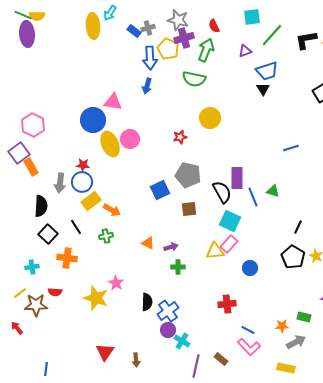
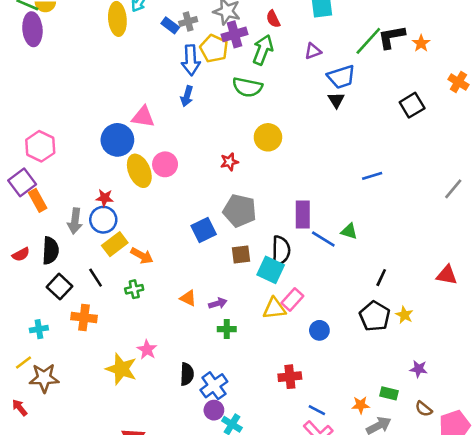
green line: (272, 35) -> (368, 41), moved
black semicircle: (222, 192) -> (281, 251), moved, turned 30
blue line: (253, 197) -> (323, 239), turned -36
cyan square: (230, 221) -> (271, 270), moved
red semicircle: (55, 292) -> (21, 254), moved, turned -32

